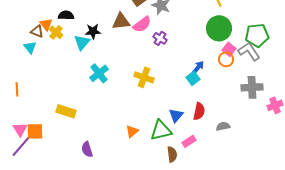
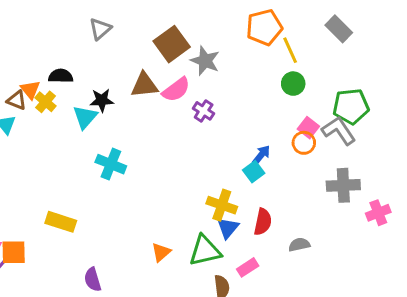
green circle: (219, 28) -> (293, 84), moved, size x0.6
cyan cross: (99, 73) -> (111, 164), turned -30
yellow cross: (144, 77) -> (222, 205), moved

